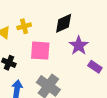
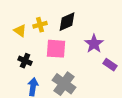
black diamond: (64, 23) -> (67, 22), moved

